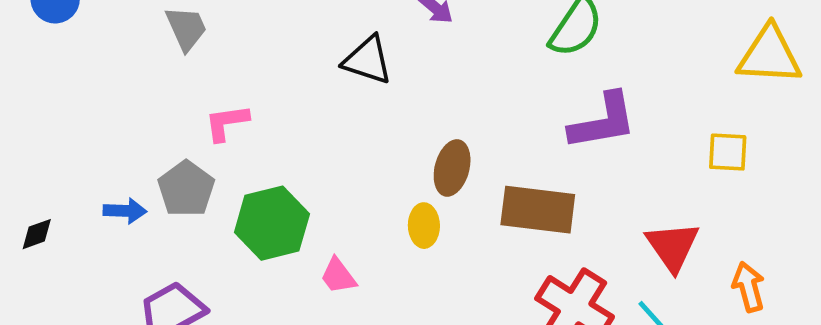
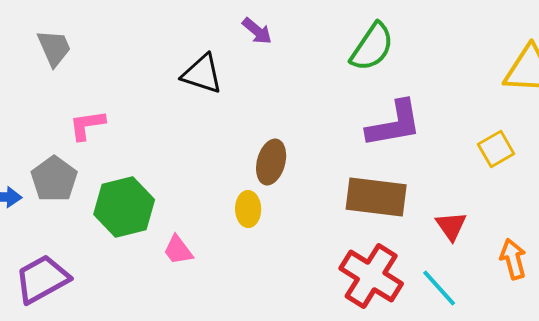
yellow square: (728, 152) -> (496, 149), turned -33
brown rectangle: (538, 210) -> (376, 197), moved
red triangle: (673, 246) -> (451, 226), size x0.7

